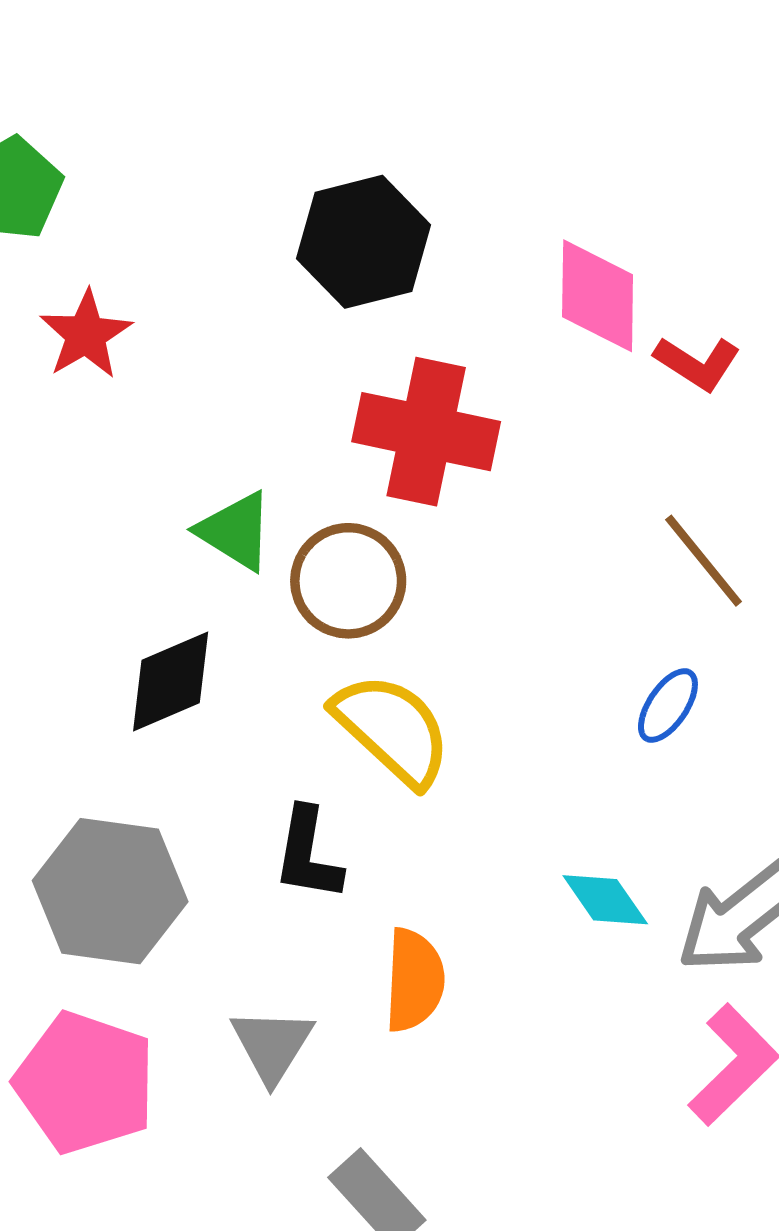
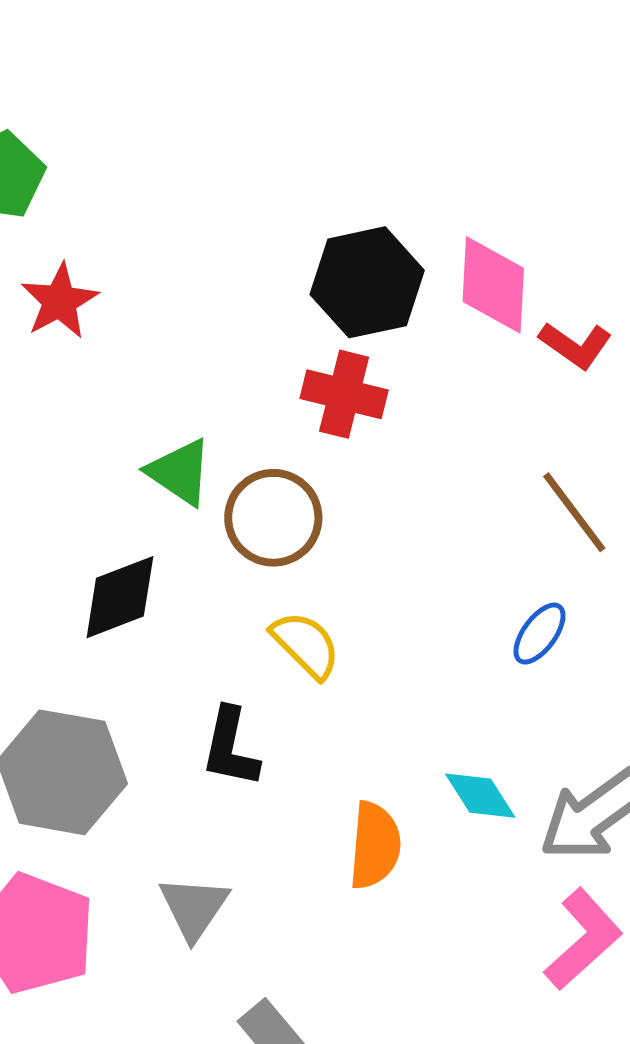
black hexagon: (364, 242) -> (367, 282), moved
red cross: (426, 432) -> (344, 394), size x0.7
yellow semicircle: (392, 729) -> (306, 645), size x0.7
orange semicircle: (414, 980) -> (375, 845), moved

